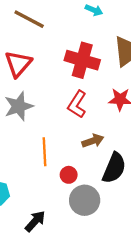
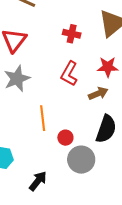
red cross: (82, 60) -> (72, 34), size x0.6
brown arrow: (93, 141) -> (98, 93), moved

